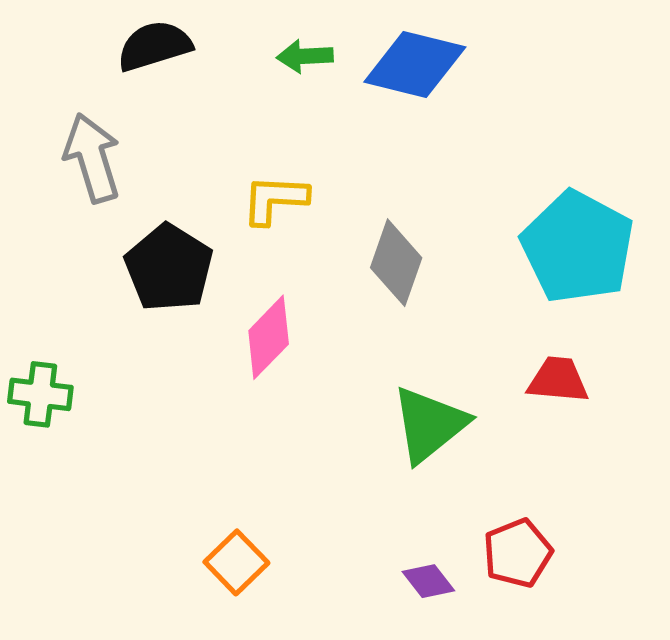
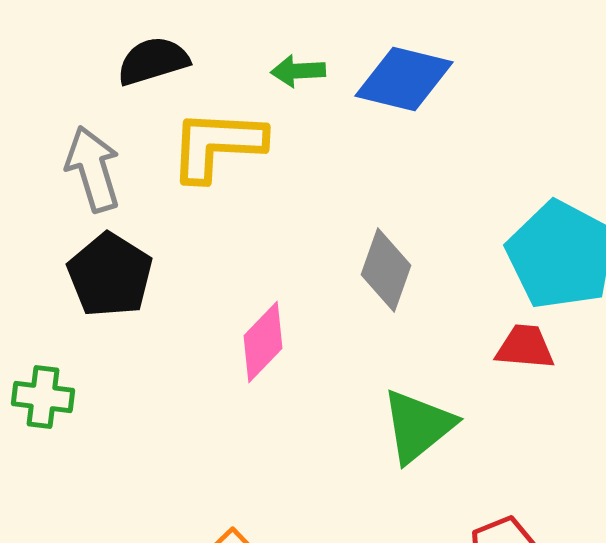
yellow L-shape: (275, 199) -> (217, 145), moved, size x1.5
black pentagon: (169, 268) -> (110, 275), moved
red trapezoid: (558, 380) -> (525, 347), moved

